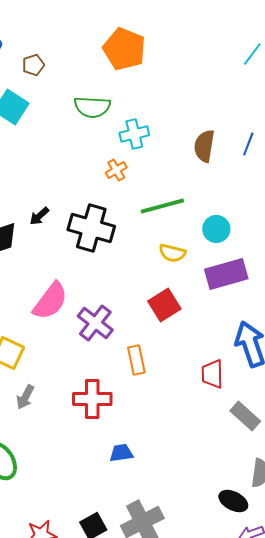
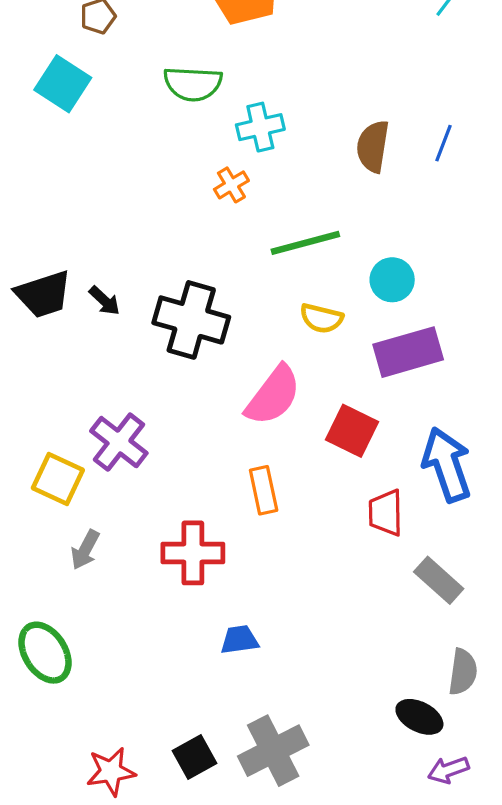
black arrow: (39, 216) -> (104, 301), moved, turned -95
black cross: (91, 228) -> (191, 320), moved
pink semicircle: (50, 301) -> (273, 395), moved
red square: (164, 305) -> (352, 431), moved, turned -32
purple cross: (95, 323) -> (119, 442), moved

